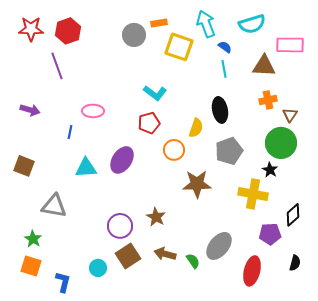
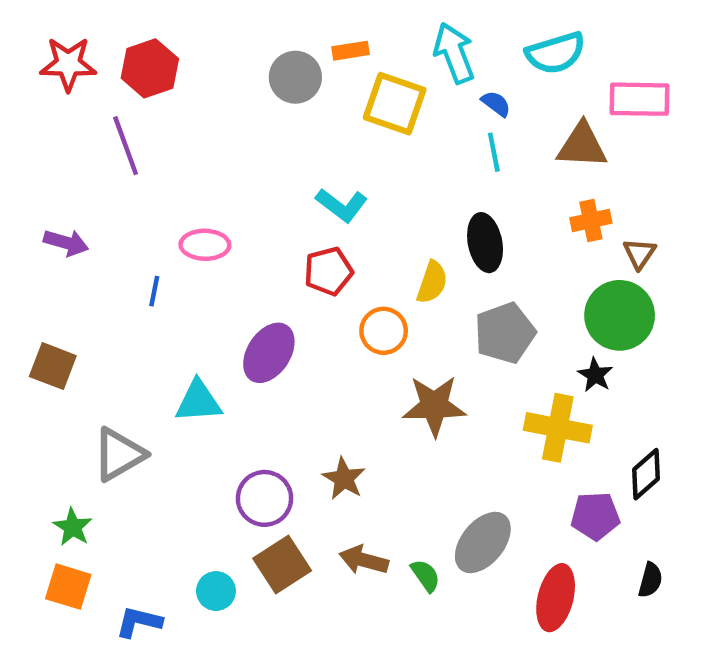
cyan triangle: (86, 168) -> (198, 401), moved
gray triangle: (54, 206) -> (119, 454), turned -40
blue L-shape: (63, 282) -> (139, 622), turned -90

